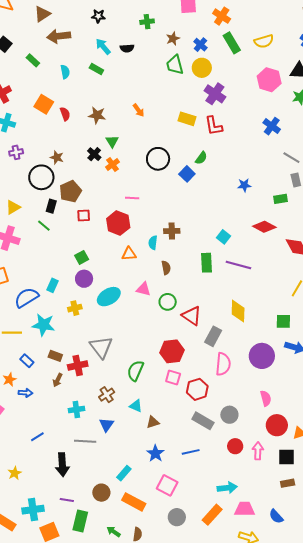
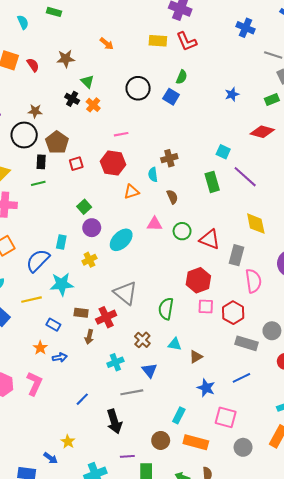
green line: (44, 226) -> (38, 183), turned -40
purple line: (238, 265) -> (245, 177), turned 40

